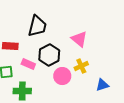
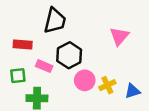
pink triangle: (79, 39) -> (119, 36), moved, turned 30
yellow cross: (81, 66) -> (107, 85), moved

